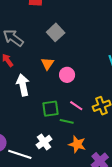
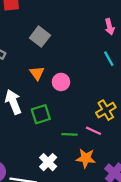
pink line: (76, 106) -> (93, 131), moved
green square: (50, 109) -> (41, 114), moved

